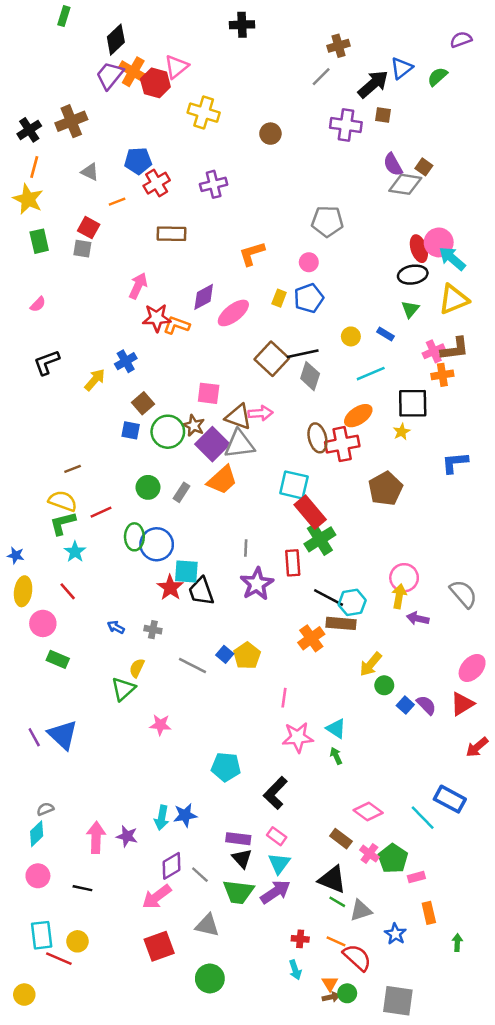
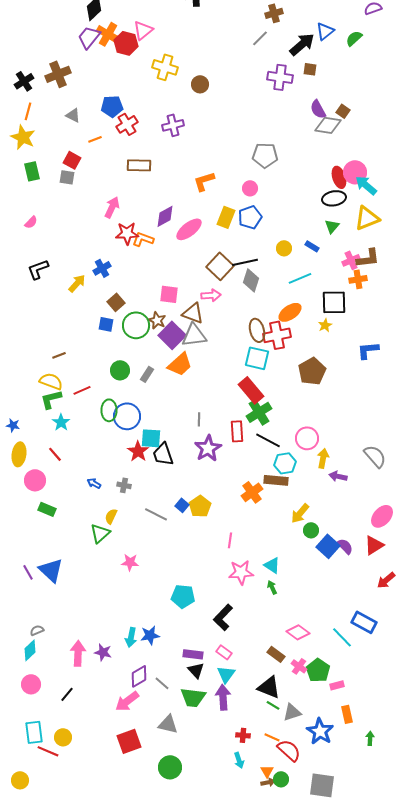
brown circle: (270, 134) -> (200, 84), moved
yellow rectangle: (279, 298) -> (226, 217), size x1.5
pink arrow: (261, 413) -> (211, 295), moved
cyan square: (294, 485) -> (257, 358), moved
pink circle: (404, 578) -> (307, 438), moved
black line: (329, 597) -> (268, 440), moved
blue square: (405, 705) -> (328, 546), size x1.6
black line: (82, 888) -> (67, 694), turned -63
purple arrow: (275, 892) -> (223, 697), turned -60
blue star: (395, 934) -> (320, 731), size x1.5

